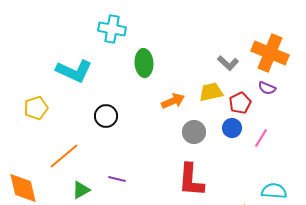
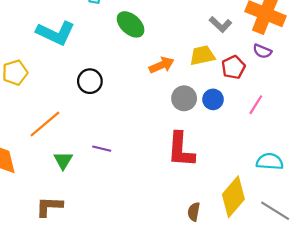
green ellipse: (144, 63) -> (131, 24), turned -44
blue circle: (232, 128) -> (213, 99), moved
green triangle: (81, 190) -> (63, 160), turned -30

